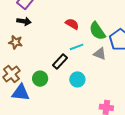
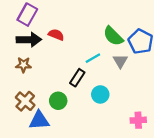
black arrow: (24, 21) -> (29, 40), size x1.5
red semicircle: (72, 24) -> (56, 35), moved
gray triangle: (100, 54) -> (120, 61), turned 48

